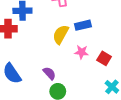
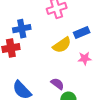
yellow semicircle: (61, 34) -> (62, 45), turned -144

